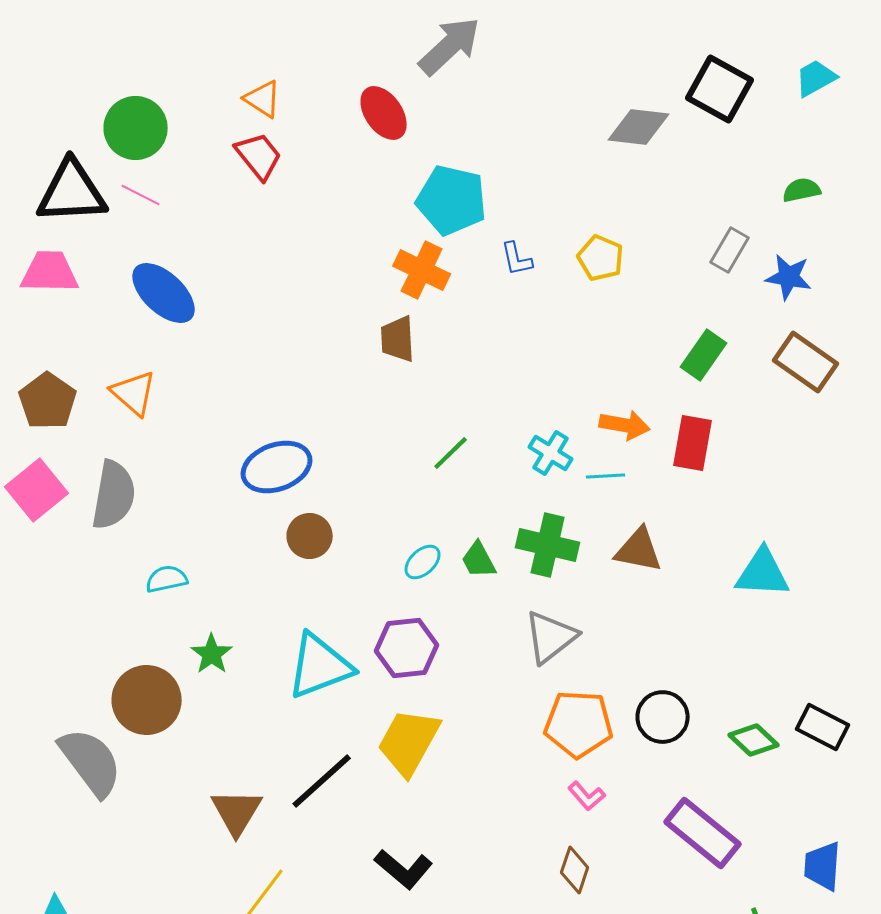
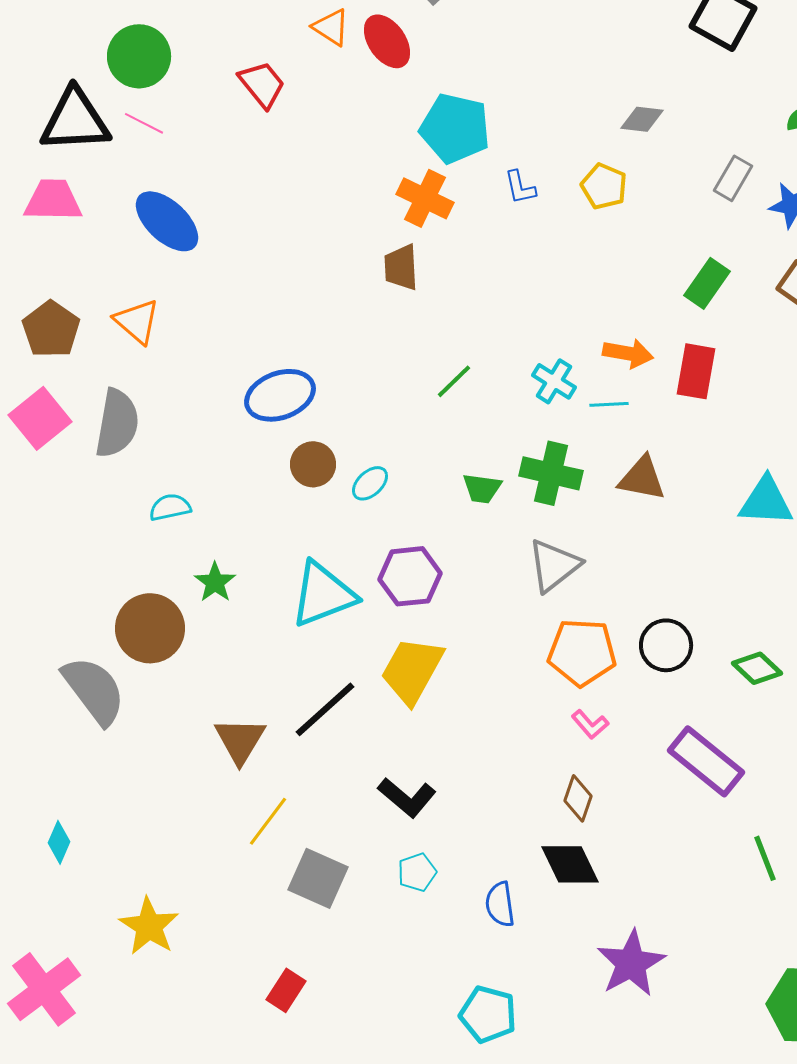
orange triangle: (263, 99) -> (331, 27), moved
gray diamond: (639, 127) -> (642, 119), moved, size x0.7
green trapezoid: (479, 560) -> (482, 488), turned -54
cyan ellipse: (423, 562) -> (370, 483), moved

